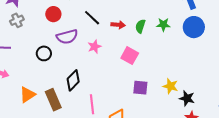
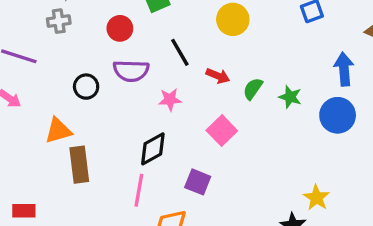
black diamond: (73, 80) -> (153, 149), moved
yellow star: (170, 86) -> (316, 198), moved
purple square: (140, 88) -> (198, 182), moved
orange triangle: (27, 95) -> (58, 131), moved

